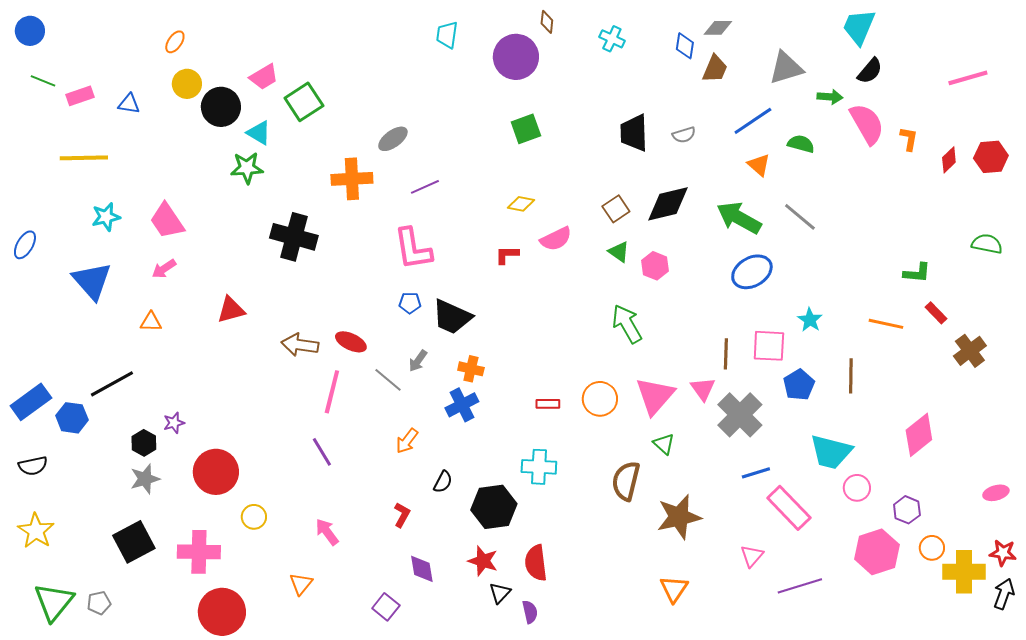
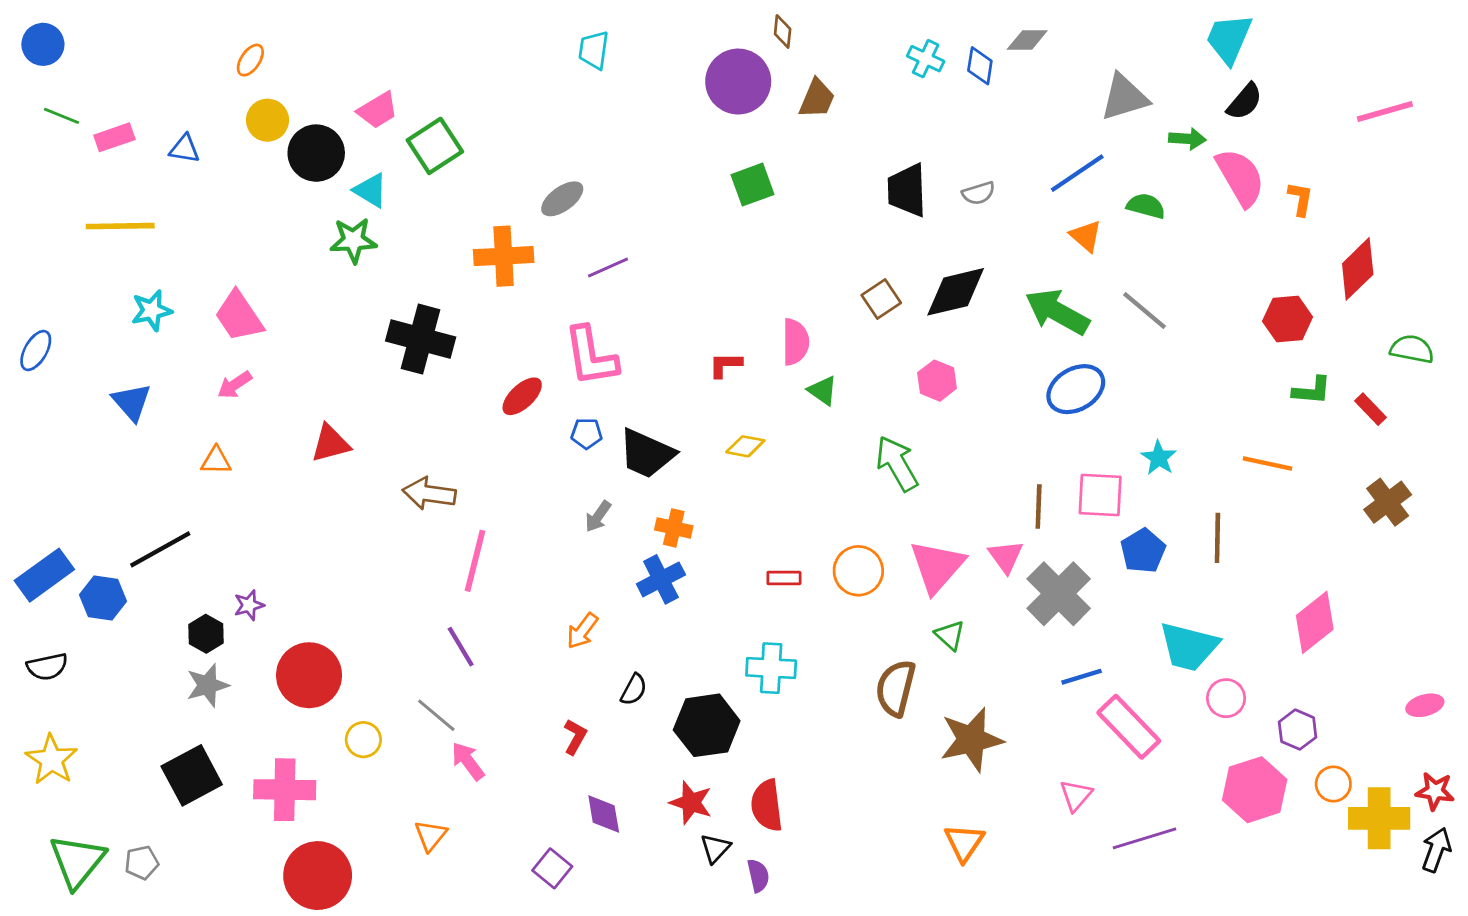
cyan trapezoid: (447, 35) -> (594, 50), moved
cyan cross: (612, 39) -> (926, 59), moved
brown trapezoid: (715, 69) -> (817, 99), moved
red hexagon: (991, 157) -> (1288, 319), moved
red diamond: (949, 160) -> (1358, 269), moved, size x1.6
yellow diamond: (521, 204) -> (745, 446), moved
pink semicircle: (556, 239) -> (795, 342), turned -64
green triangle: (619, 252) -> (823, 391), moved
blue triangle: (92, 281) -> (132, 402), size x0.7
red rectangle: (936, 313) -> (1371, 409), moved
red ellipse: (351, 342) -> (522, 396), moved, turned -68
gray line: (388, 380) -> (436, 715), moved

